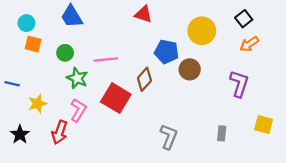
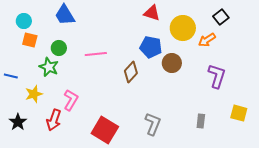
red triangle: (143, 14) -> (152, 13), moved
orange arrow: (249, 44) -> (207, 40), moved
green star: (77, 78) -> (49, 67), moved
red square: (116, 98) -> (105, 130), moved

